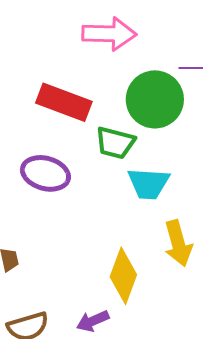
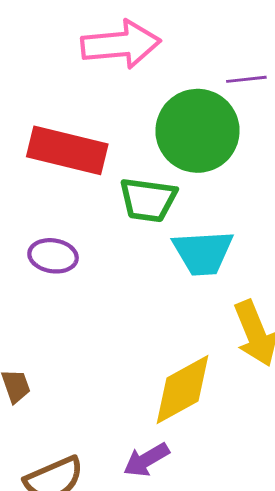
purple ellipse: (45, 173) -> (53, 256), size x0.7
yellow diamond: (123, 276) -> (182, 389), turned 48

